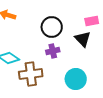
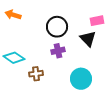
brown cross: (31, 74) -> (36, 74), size x0.6

